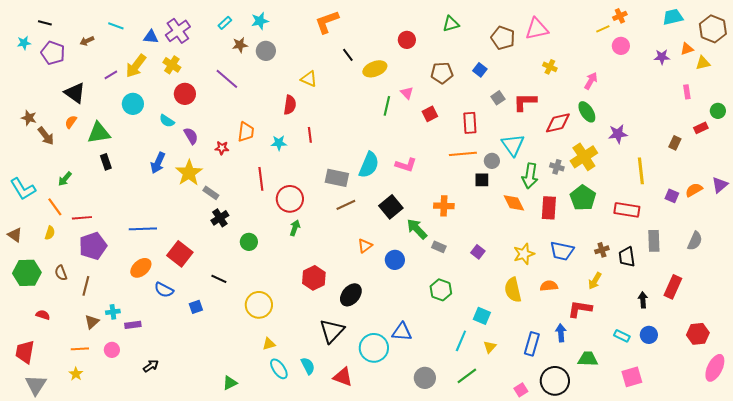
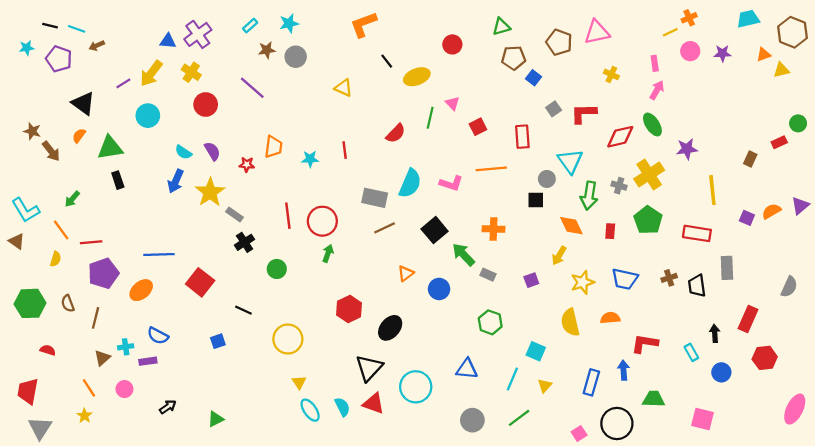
cyan line: (116, 26) -> (77, 29), moved
purple star: (662, 57) -> (722, 53), moved
brown pentagon: (442, 73) -> (514, 58), moved
pink rectangle: (687, 92) -> (655, 63), moved
red semicircle: (290, 105) -> (396, 133), moved, turned 36
cyan semicircle: (167, 121) -> (183, 152), moved
orange line: (463, 154) -> (491, 169), moved
red line: (261, 179) -> (288, 216), moved
red rectangle: (549, 208) -> (610, 231), size x0.6
brown triangle: (15, 235) -> (17, 241), moved
gray semicircle: (695, 241) -> (789, 287), moved
purple square: (478, 252) -> (531, 280), turned 32
orange ellipse: (141, 268) -> (141, 290), moved
yellow arrow: (595, 281) -> (559, 256), moved
blue semicircle: (164, 290) -> (158, 336), moved
blue triangle: (402, 332) -> (467, 369), moved
red hexagon: (698, 334) -> (765, 358), moved
cyan rectangle: (622, 336) -> (691, 352), moved, turned 35
yellow triangle: (269, 344) -> (299, 382), turned -48
orange line: (80, 349) -> (89, 388), turned 60
red triangle: (343, 377) -> (373, 403), moved
pink square: (632, 377) -> (702, 419), turned 30
green triangle: (230, 383) -> (216, 419), moved

